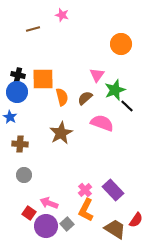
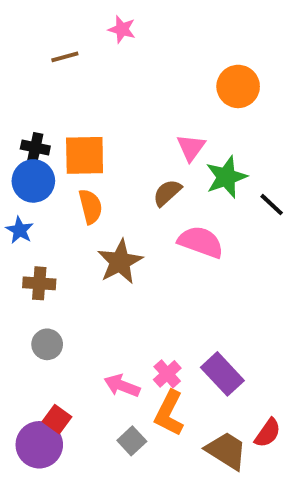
orange semicircle: (62, 97) -> (90, 207), moved
black line: (127, 106) -> (272, 205), moved
pink arrow: (49, 203) -> (122, 386), moved
purple circle: (46, 226) -> (39, 445), moved

